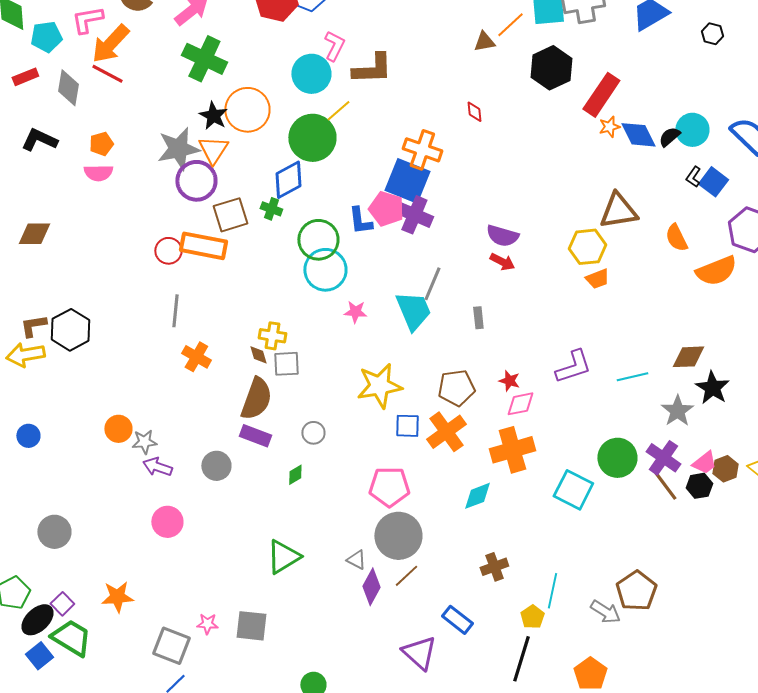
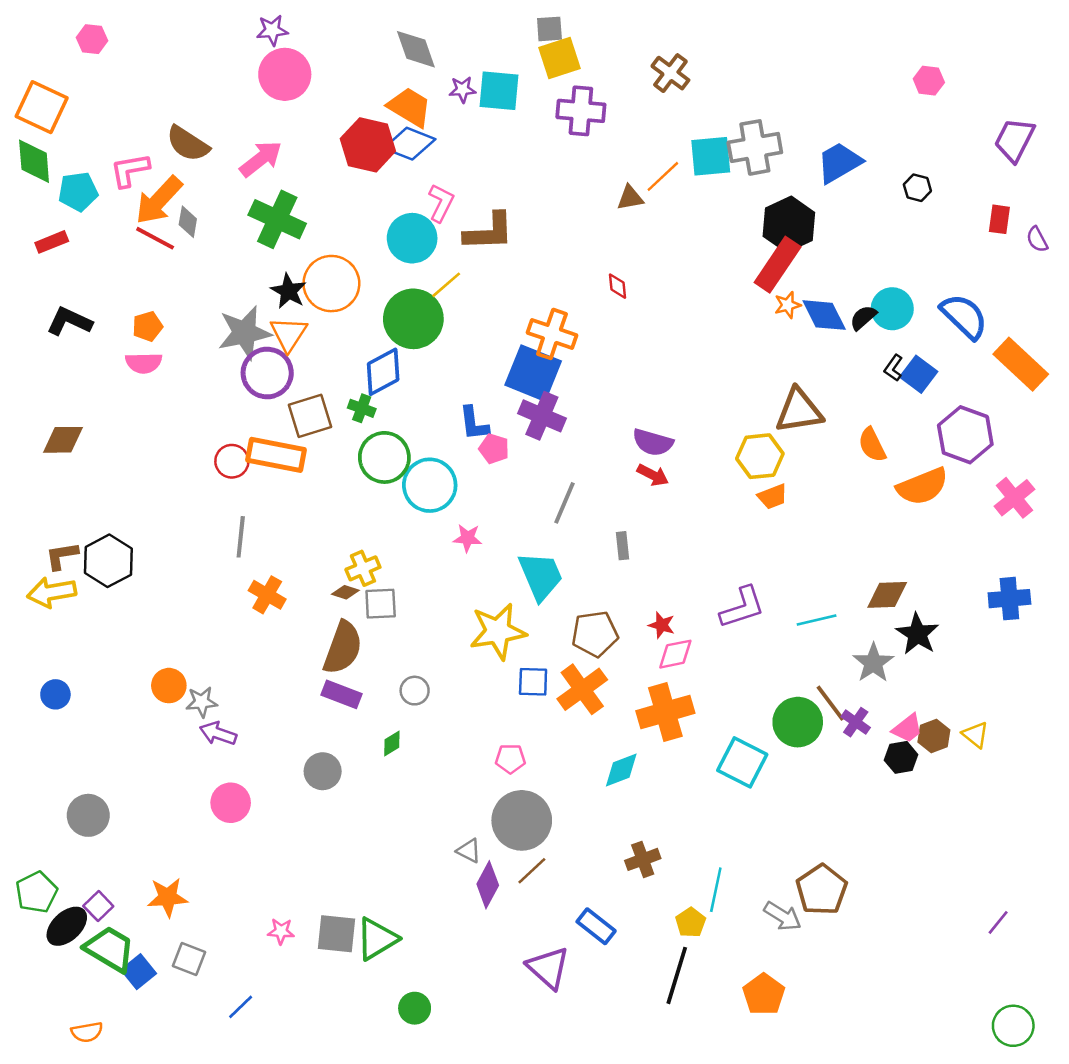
black hexagon: (551, 68) -> (789, 224), moved
gray diamond: (68, 88) -> (188, 222), moved, size x0.7
pink pentagon: (386, 209) -> (494, 449), moved, size x0.7
green circle: (318, 240) -> (384, 457), moved
cyan trapezoid: (413, 311) -> (541, 576), moved
yellow cross: (272, 336) -> (363, 568), turned -32
brown diamond: (258, 355) -> (345, 592), turned -55
purple cross: (663, 458) -> (856, 722), size x0.7
gray circle: (216, 466) -> (323, 771), moved
brown line: (665, 486) -> (830, 703), moved
pink pentagon: (389, 487) -> (510, 759), size x0.6
green triangle: (283, 557) -> (377, 939), moved
gray square: (171, 646) -> (189, 959), moved, size x0.7
blue square: (39, 656) -> (139, 972), moved

